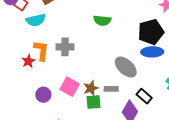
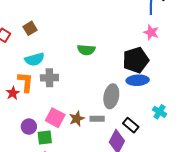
cyan semicircle: (36, 20) -> (35, 59), moved
gray ellipse: (126, 67) -> (111, 96), turned 60
green square: (94, 102) -> (45, 138), moved

